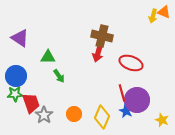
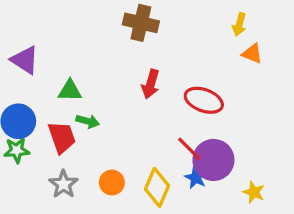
orange triangle: (164, 12) -> (252, 53), moved
brown cross: (102, 36) -> (141, 23), moved
green arrow: (59, 76) -> (88, 121), turned -40
red line: (122, 93) -> (189, 149), turned -30
red trapezoid: (31, 103) -> (62, 137), moved

